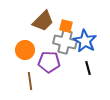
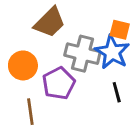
orange square: (66, 26) -> (120, 30), moved
purple pentagon: (49, 62) -> (59, 83), turned -30

